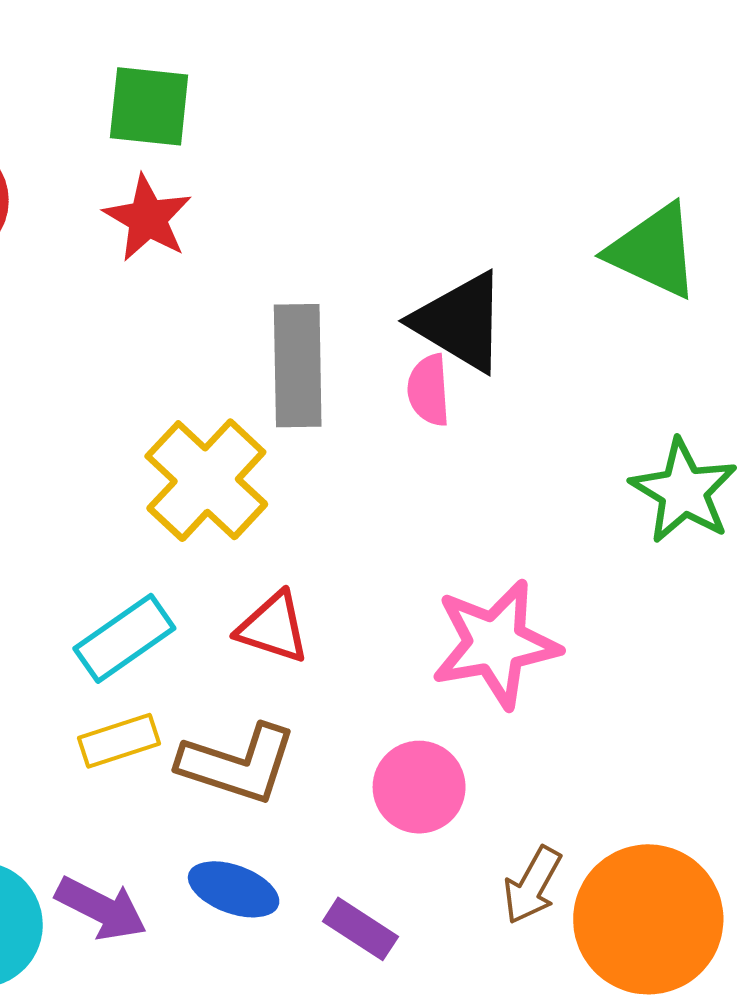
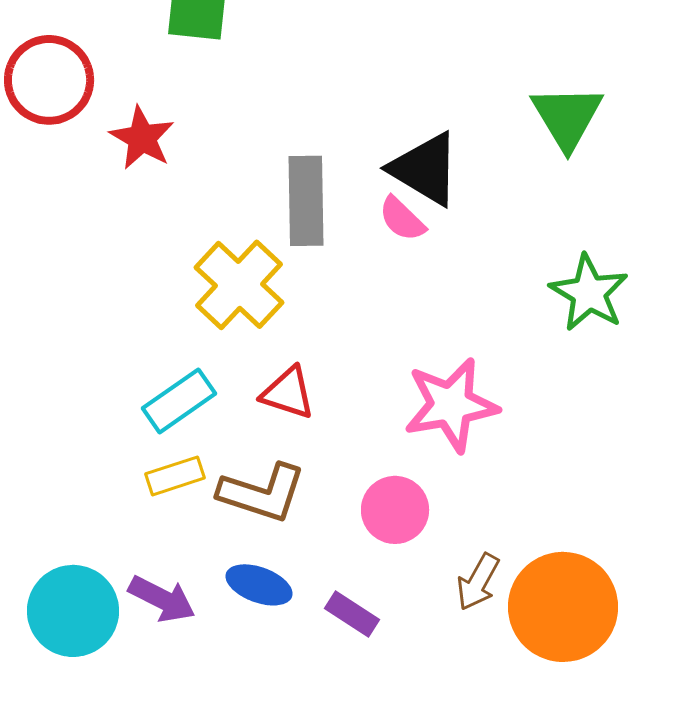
red star: (148, 218) -> (142, 138), moved
green triangle: (654, 251) -> (567, 117), turned 34
pink semicircle: (429, 390) -> (402, 219), turned -42

